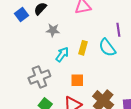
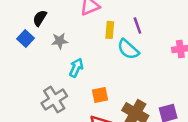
blue square: (21, 15) -> (25, 39), moved
yellow rectangle: (83, 48) -> (110, 30), moved

